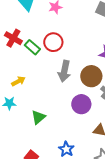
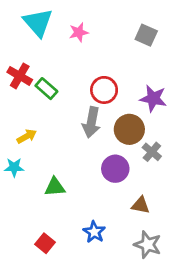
red circle: (53, 42) -> (104, 90), moved
green triangle: (38, 117) -> (55, 187), turned 35

